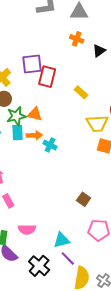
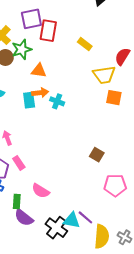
green star: (16, 116) -> (22, 49), moved
cyan rectangle: (18, 133) -> (29, 100), moved
pink semicircle: (27, 229) -> (41, 191), turned 36
cyan triangle: (62, 240) -> (72, 220), moved, turned 30

